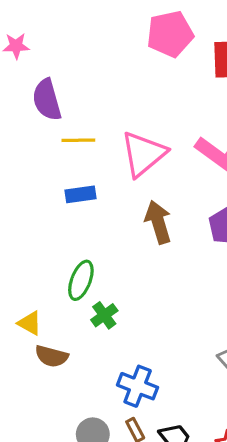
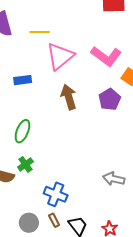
yellow line: (78, 140) -> (40, 32), moved
green cross: (104, 315) -> (25, 164), moved

